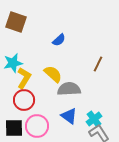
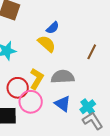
yellow semicircle: (53, 74) -> (47, 44), moved
yellow L-shape: (24, 78) -> (37, 79), moved
pink circle: (37, 126) -> (31, 102), moved

